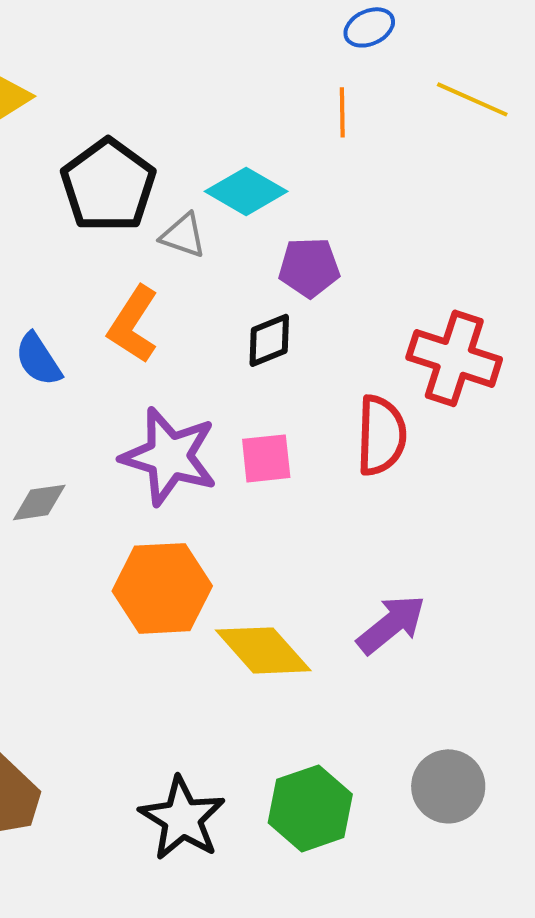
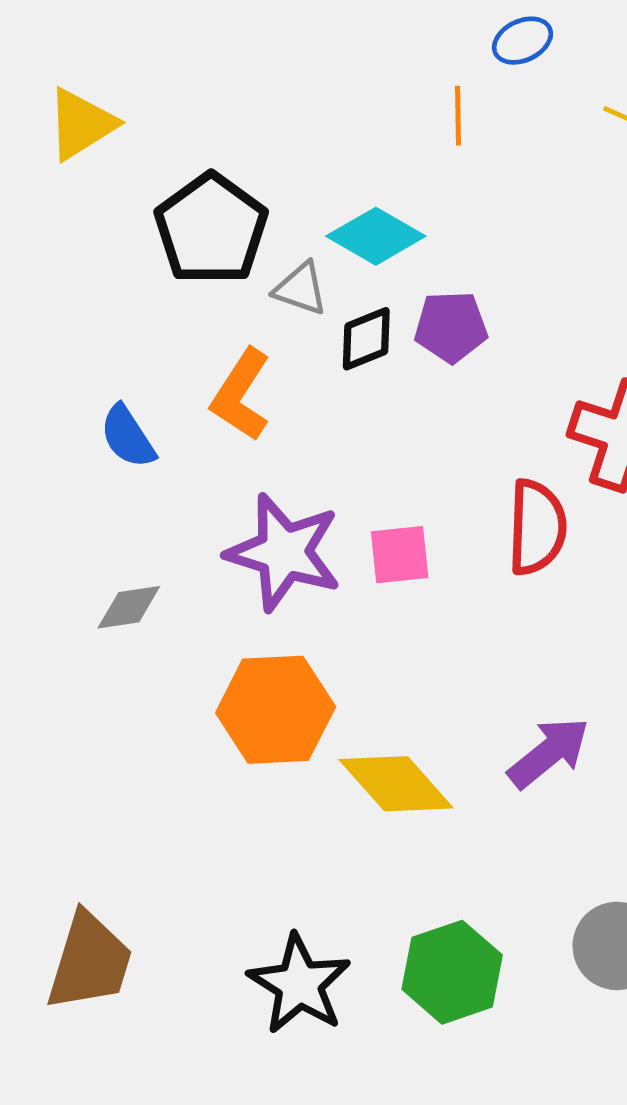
orange line: (342, 112) -> (458, 116), moved
black diamond: (269, 340) -> (366, 339), moved

